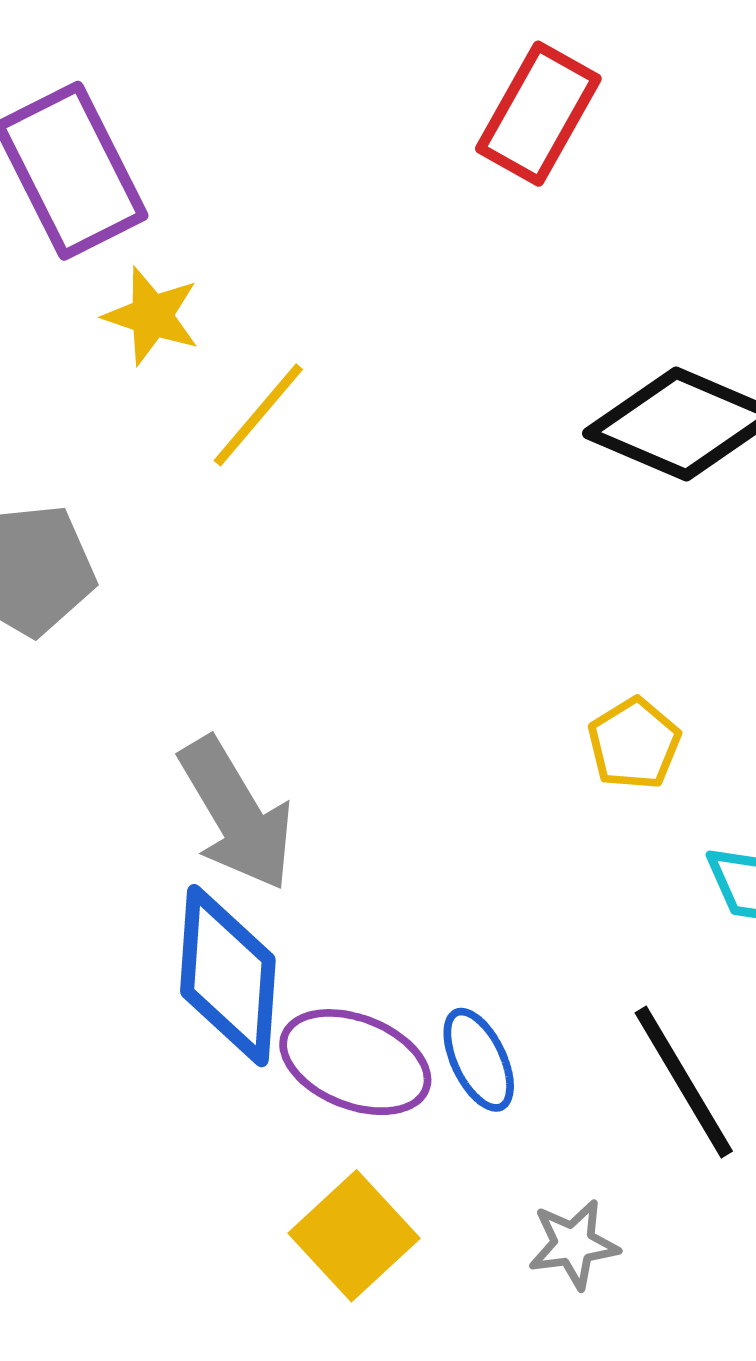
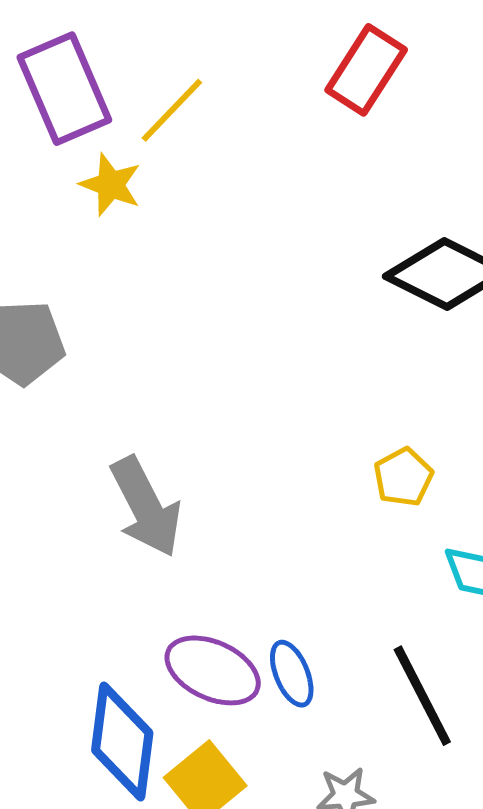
yellow line: (258, 415) -> (172, 110), moved
blue diamond: (228, 976) -> (122, 742), moved

